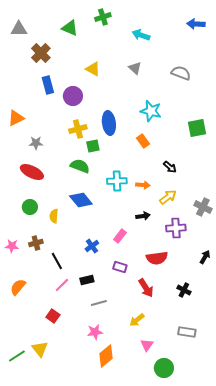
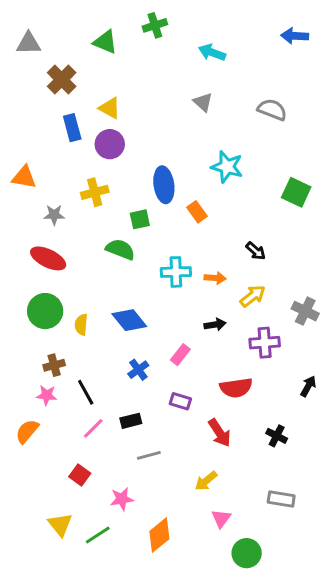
yellow triangle: (93, 69) -> (110, 108), moved
orange triangle: (16, 118) -> (24, 177), turned 36
green square: (197, 128) -> (296, 192), turned 36
yellow cross: (78, 129) -> (95, 192), moved
orange rectangle: (143, 141) -> (197, 212), moved
blue diamond: (81, 200) -> (129, 320), moved
green circle: (30, 207) -> (45, 311), size x1.5
pink star: (12, 246) -> (47, 395), moved
pink star: (95, 332) -> (122, 499), moved
green line: (17, 356) -> (98, 535), moved

